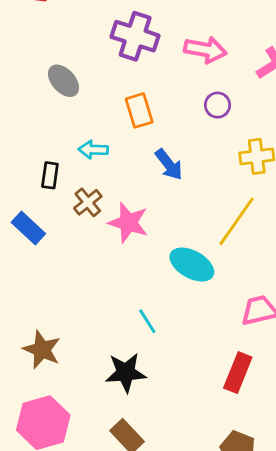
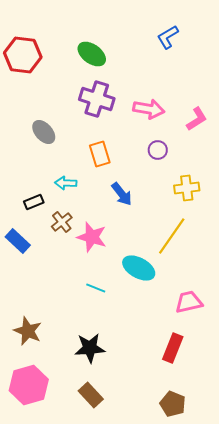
black rectangle: (50, 175) -> (34, 202), turned 60
cyan line: (147, 321) -> (96, 288), moved, turned -36

